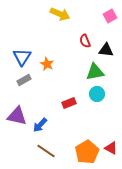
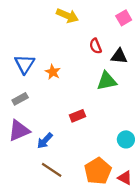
gray rectangle: (24, 80) -> (20, 99), moved
cyan circle: (97, 94) -> (126, 139), moved
purple triangle: (17, 116) -> (19, 130), turned -35
red triangle: (111, 148) -> (125, 178), moved

